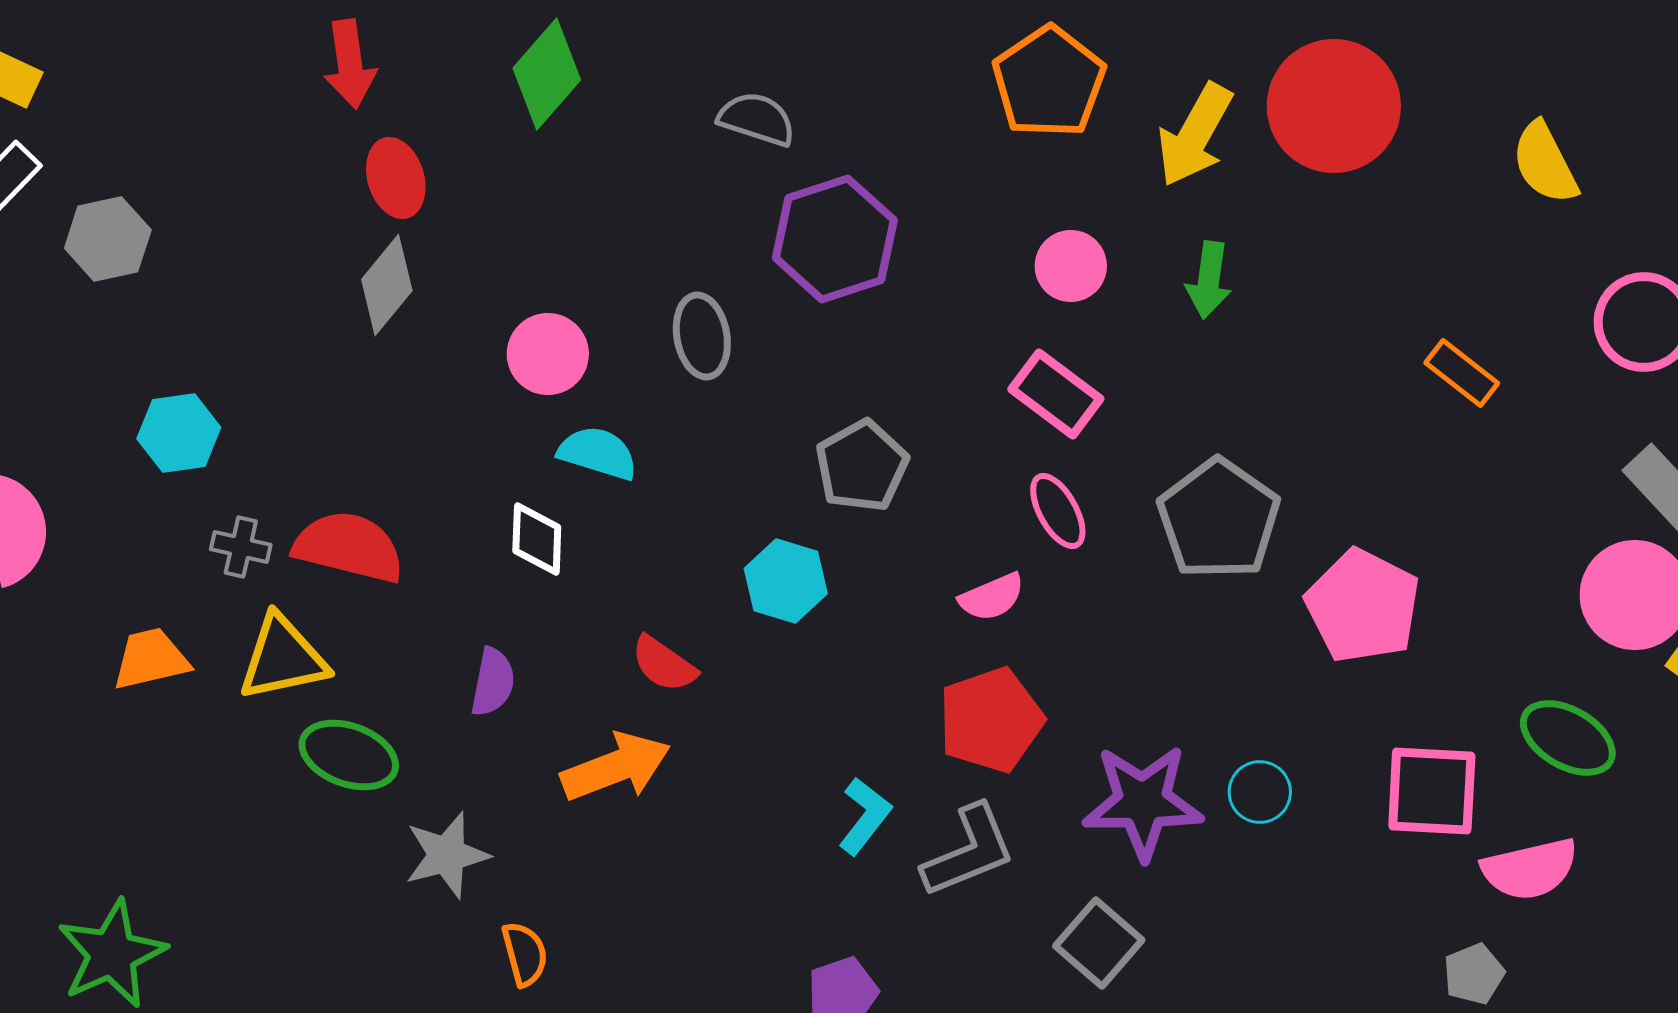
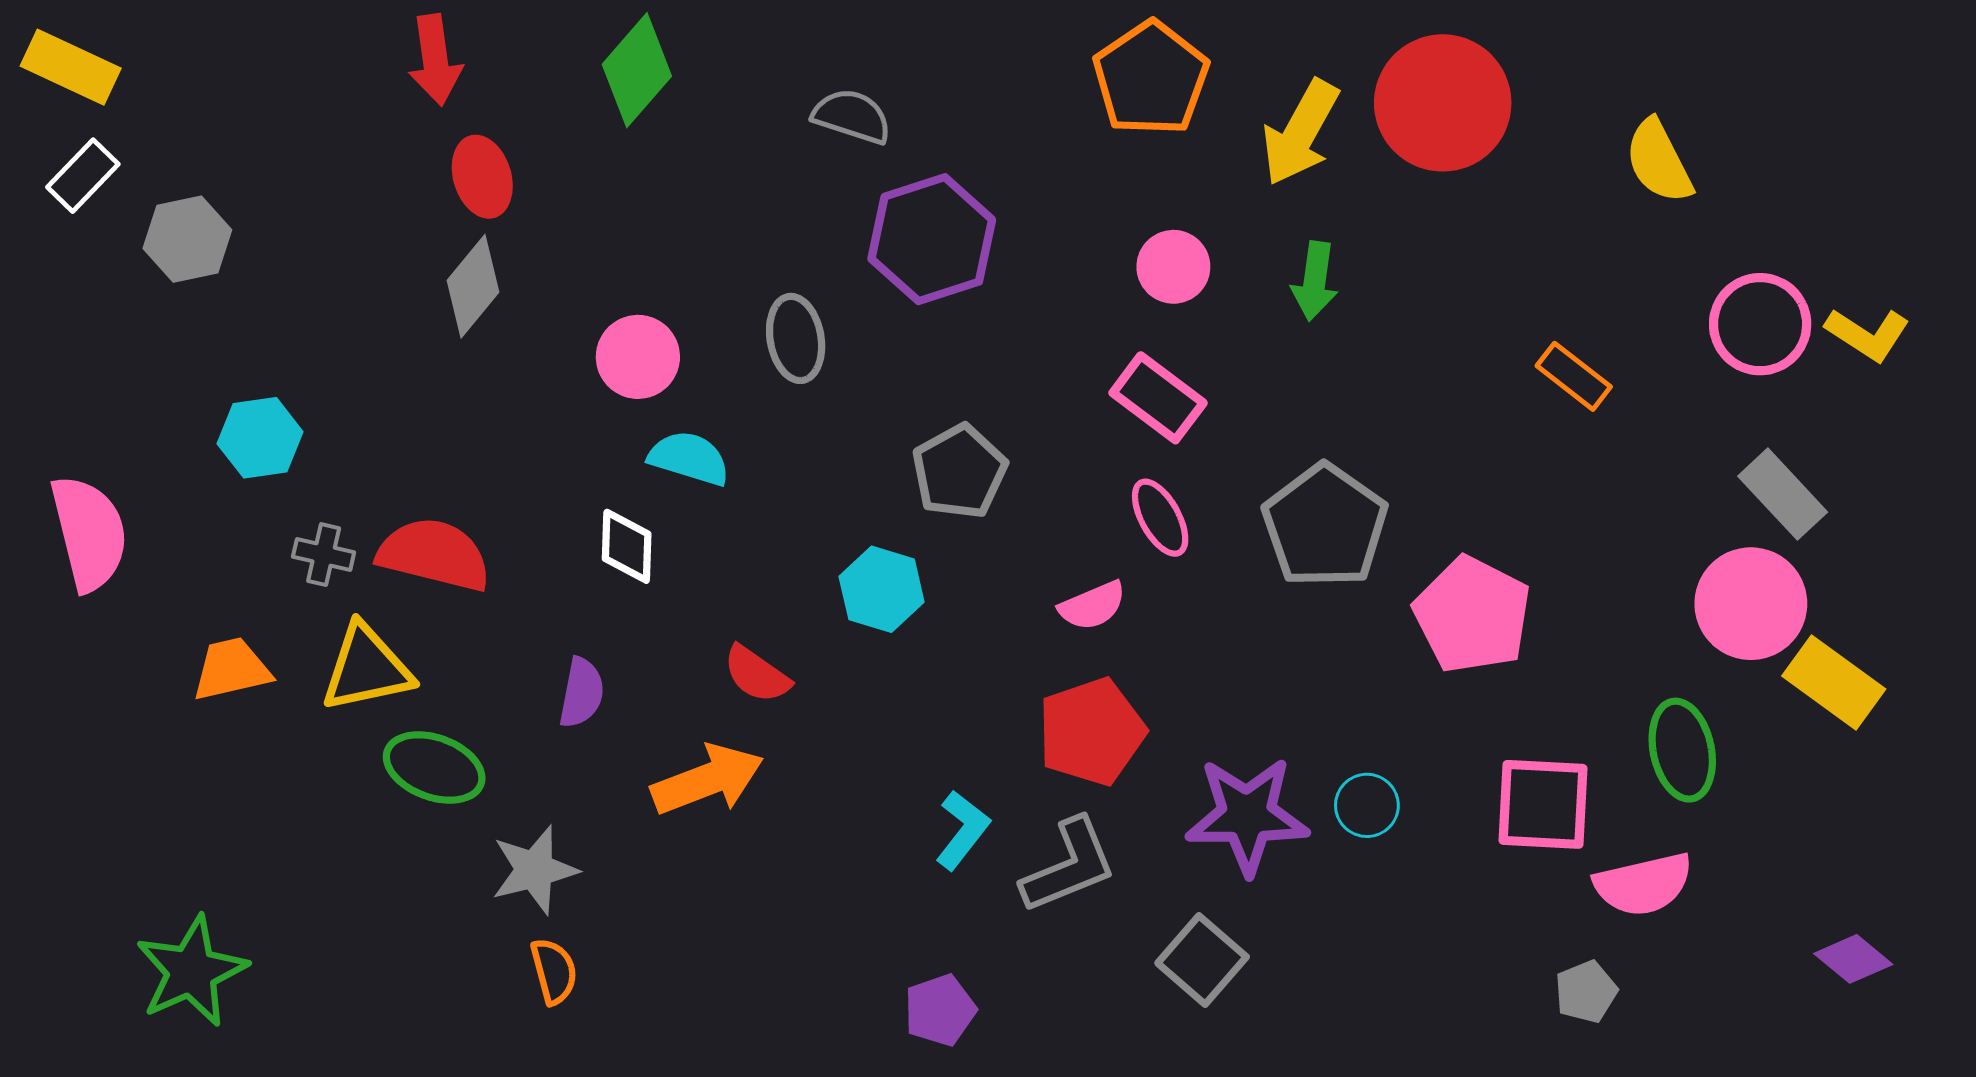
green ellipse: (1568, 738) -> (1682, 750), turned 48
orange semicircle: (525, 954) -> (554, 971), moved

